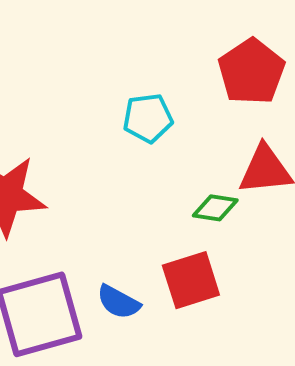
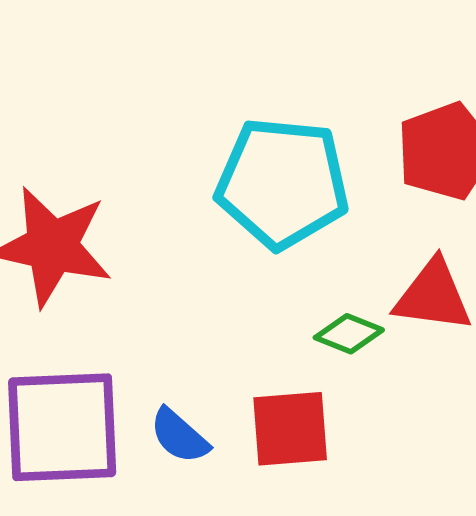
cyan pentagon: (148, 118) -> (282, 183), size x1.8

